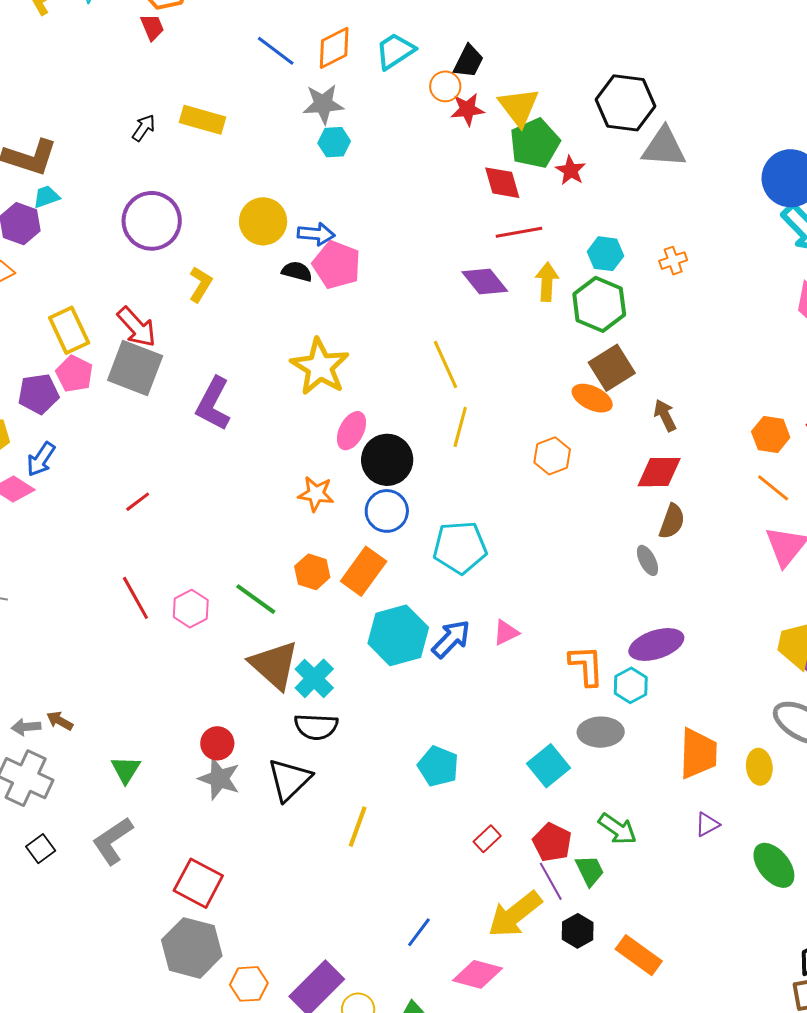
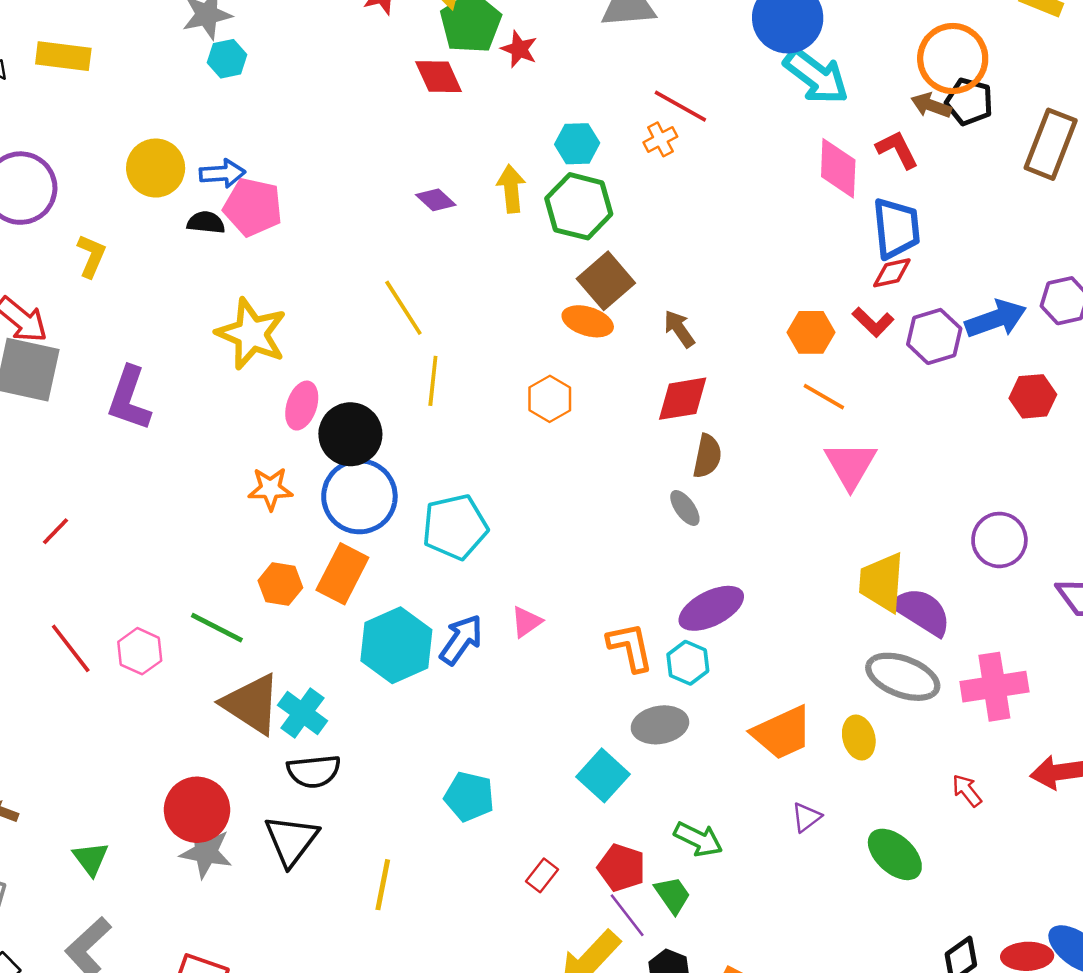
red line: (519, 232) -> (680, 106), moved, turned 48
purple diamond: (485, 282) -> (436, 200), size x0.7
blue circle: (387, 511) -> (359, 496), size x1.4
red circle: (217, 743) -> (197, 810), size x1.6
orange trapezoid: (698, 753) -> (782, 733), turned 72

